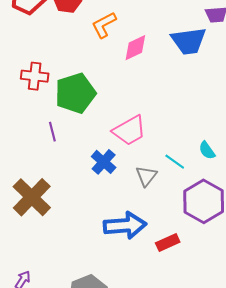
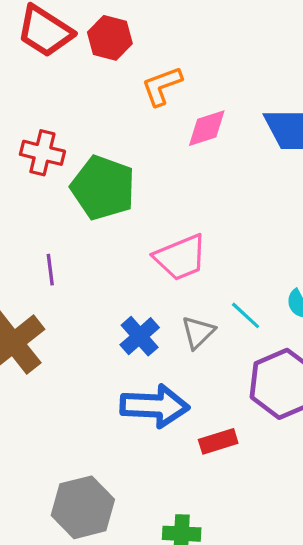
green pentagon: (75, 93) -> (103, 188), turned 30
purple line: (52, 132) -> (50, 270), moved
blue cross: (104, 162) -> (140, 336), moved

